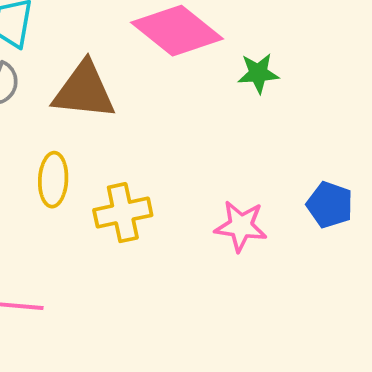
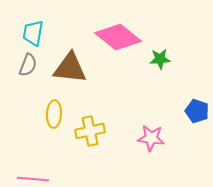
blue pentagon: (330, 205) -> (197, 111), moved

